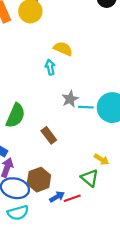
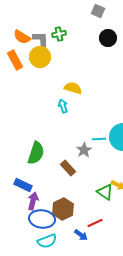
gray star: (70, 99) -> (84, 150), moved
green triangle: (90, 178) -> (105, 192), moved
blue arrow: (57, 197) -> (81, 235), moved, turned 72

